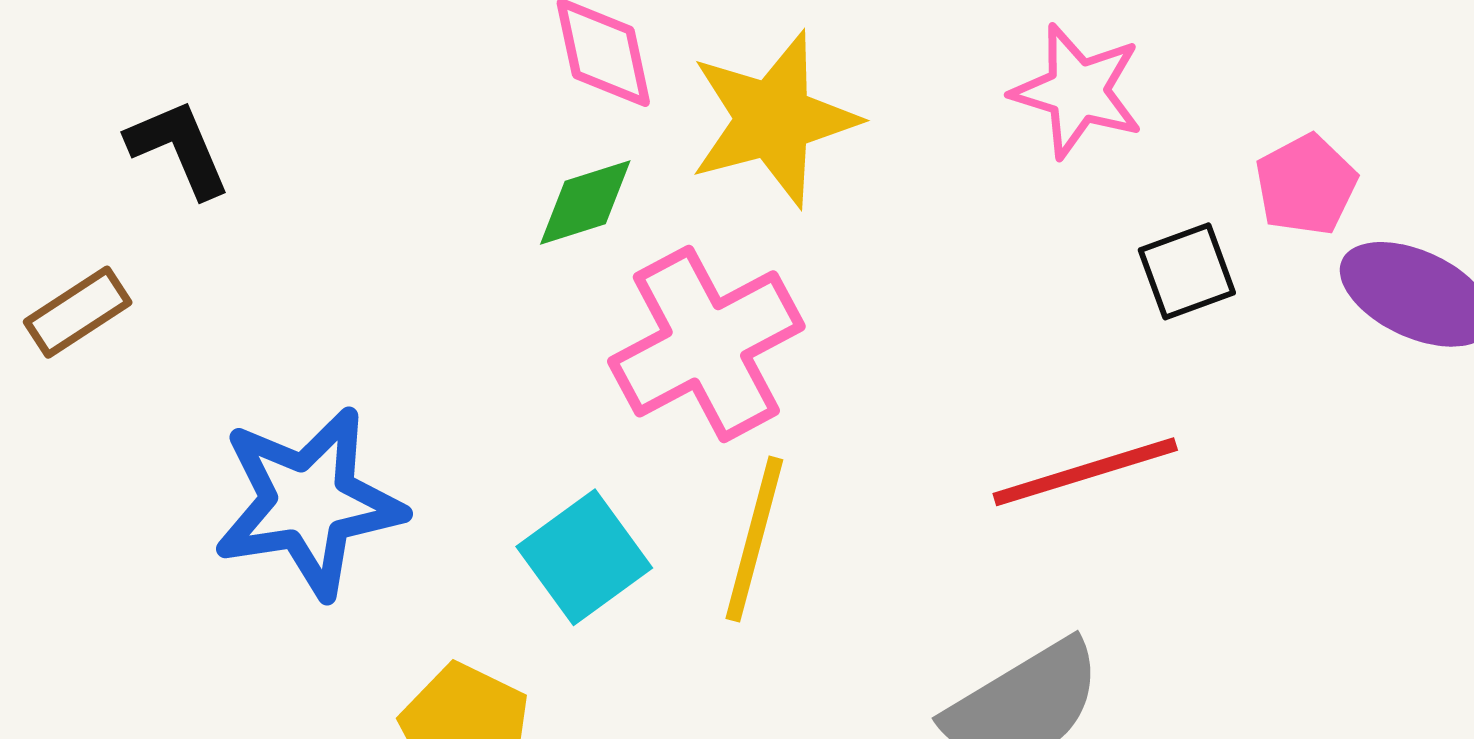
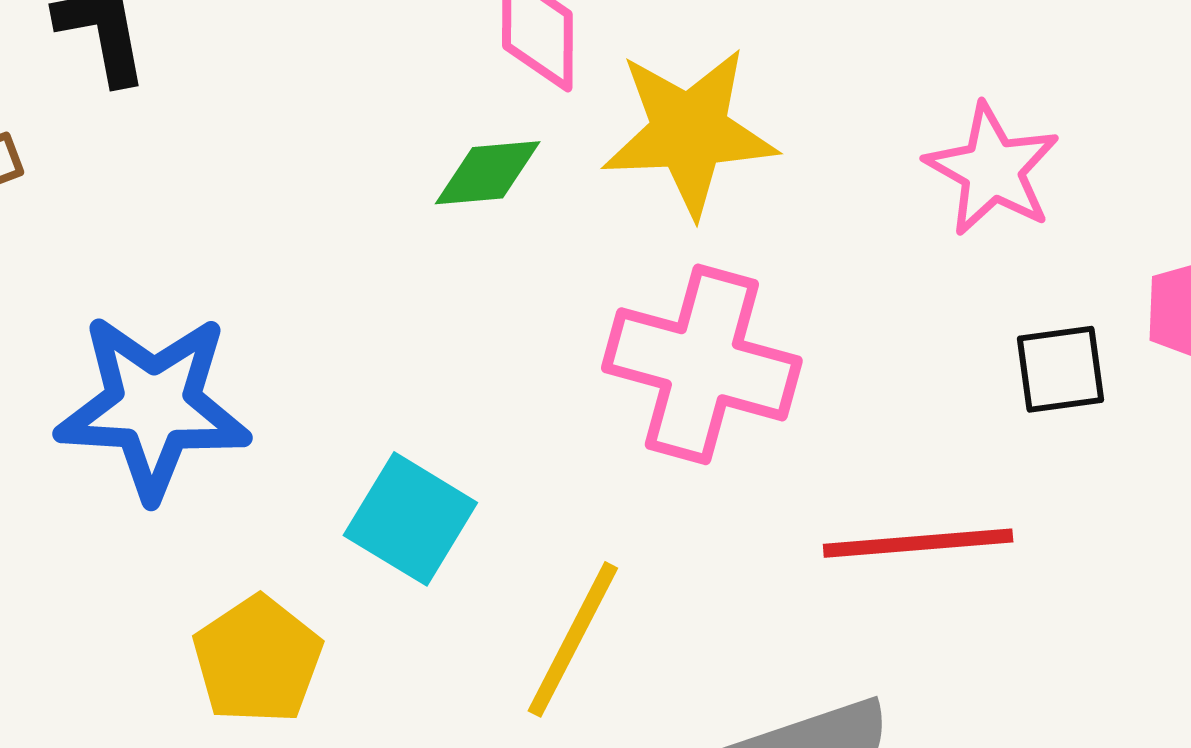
pink cross: (706, 344) -> (702, 364), moved, turned 31
yellow line: (754, 539) -> (573, 639), moved
cyan square: (584, 557) -> (410, 519), turned -35

